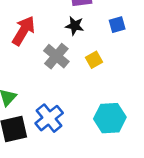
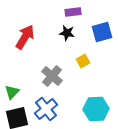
blue square: (117, 25) -> (102, 32), size x1.5
gray cross: (56, 56) -> (52, 76), moved

